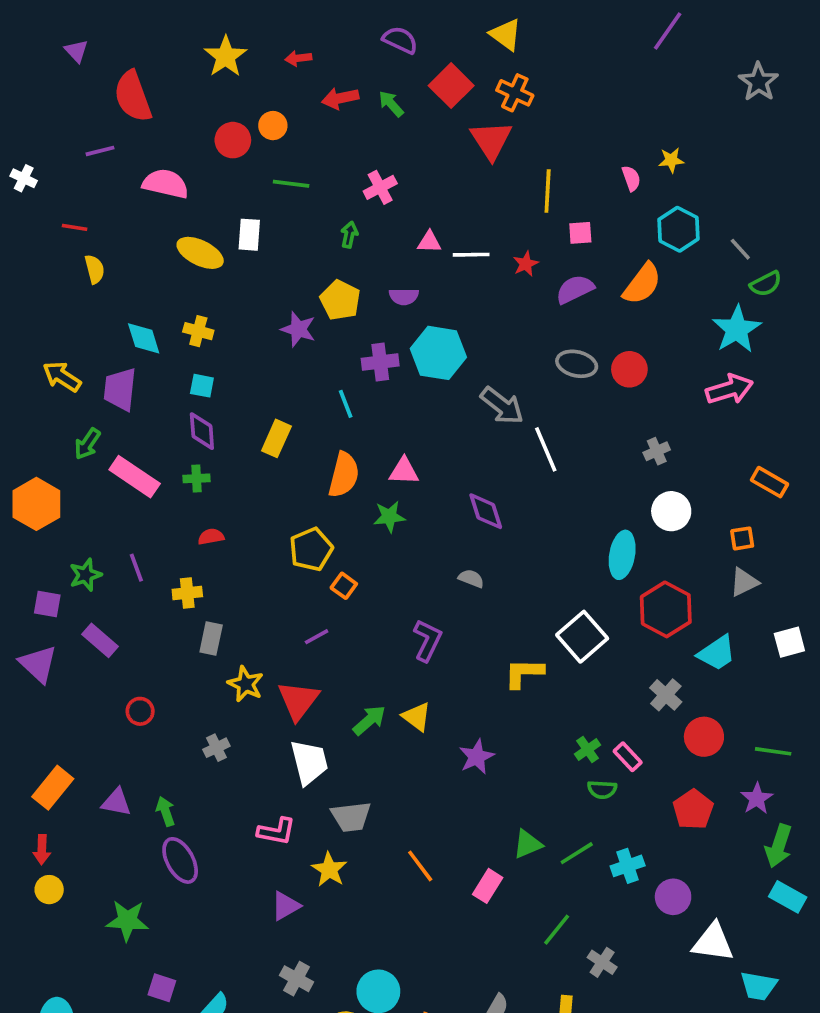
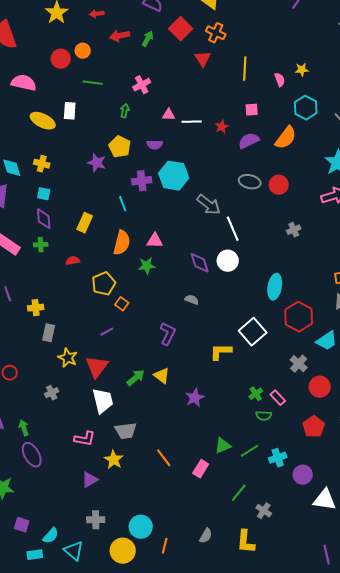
green arrow: (391, 104) -> (148, 39), turned 70
red triangle: (491, 140) -> (203, 59), size x0.7
yellow line: (548, 191) -> (245, 69), moved
white circle: (671, 511) -> (228, 261), moved
red semicircle: (211, 537) -> (73, 261), moved
gray cross: (297, 979) -> (96, 520), turned -30

